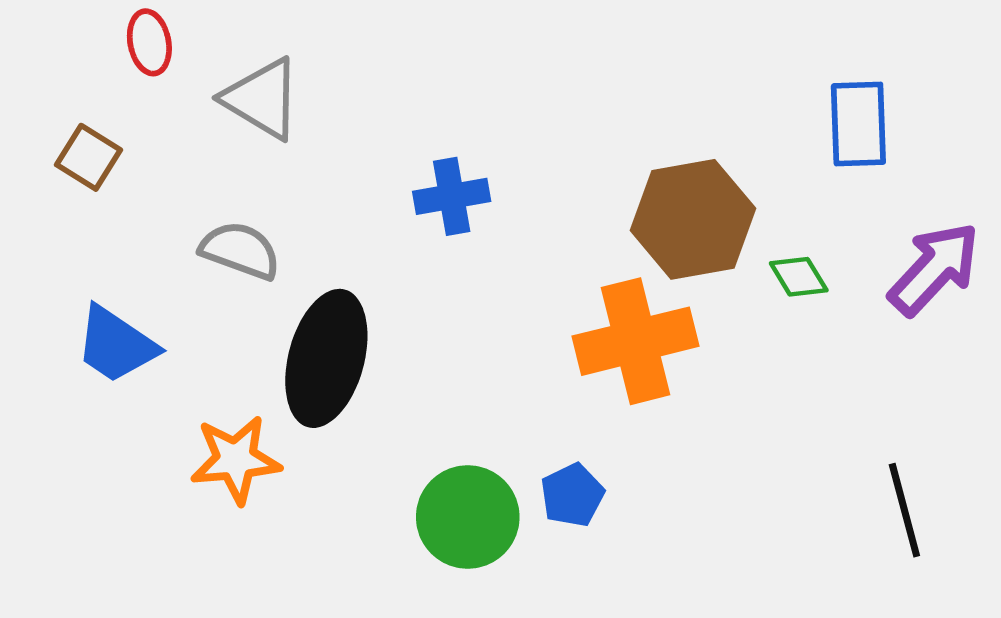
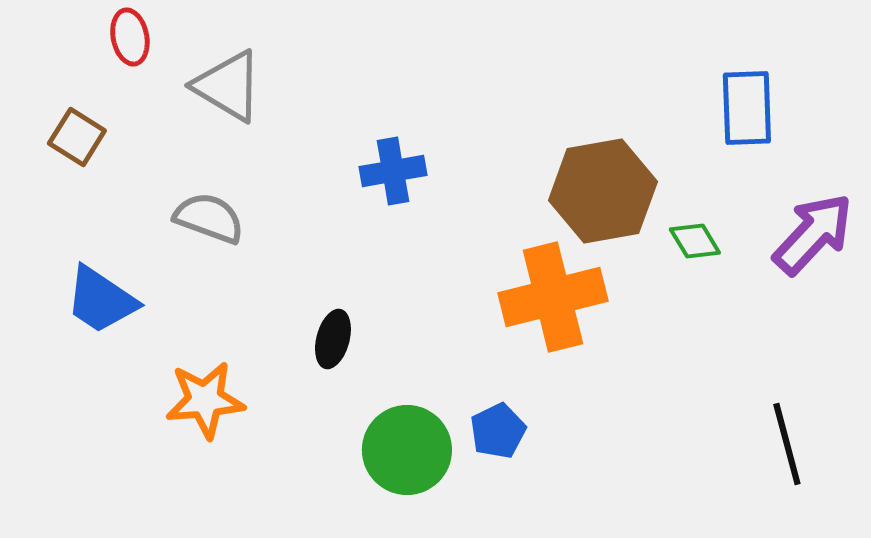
black ellipse: (326, 358) -> (333, 339), moved, size x0.5

